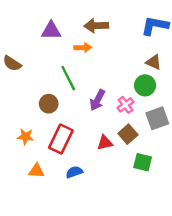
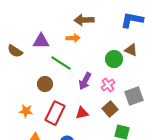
purple triangle: (51, 30) -> (41, 41), moved
green line: (68, 78) -> (61, 63), turned -30
green circle: (145, 85) -> (114, 59), moved
red triangle: (105, 143) -> (82, 113), moved

